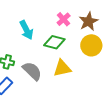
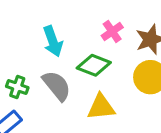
gray semicircle: (32, 71) -> (57, 86), moved

